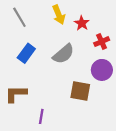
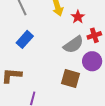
gray semicircle: (63, 54) -> (73, 45), moved

